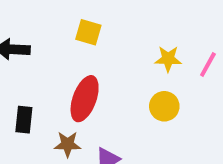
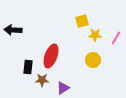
yellow square: (88, 32) -> (82, 21), moved, turned -32
black rectangle: (24, 120) -> (28, 67), moved

